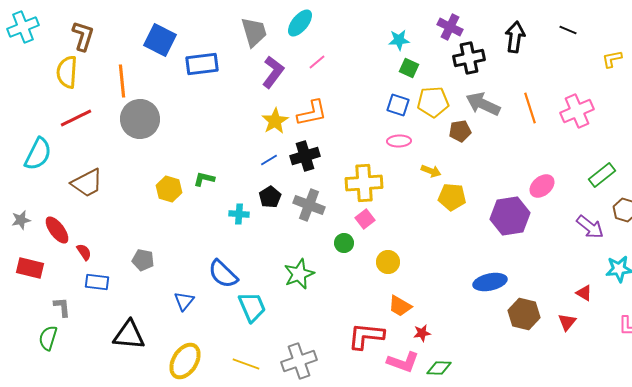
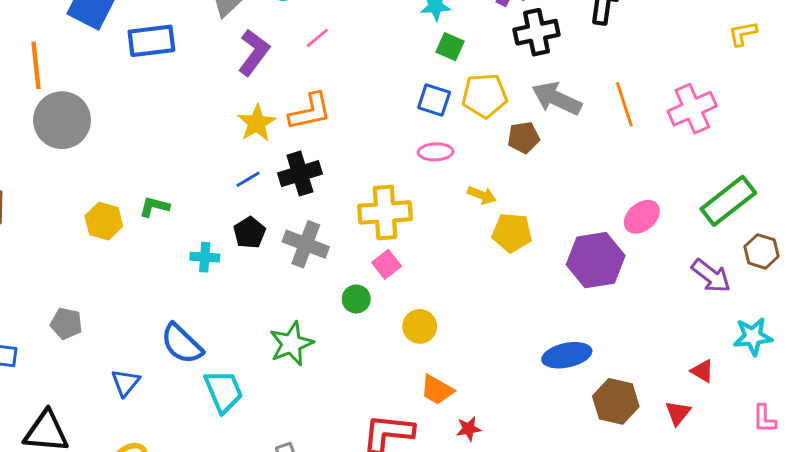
green rectangle: (602, 175) -> (728, 201), size x1.4

